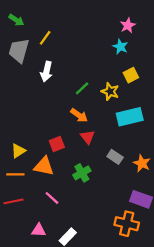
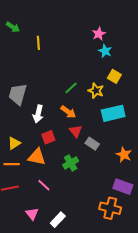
pink star: (128, 25) -> (99, 34), moved
yellow line: (45, 38) -> (38, 43), turned -40
gray trapezoid: (19, 51) -> (18, 94), moved
white arrow: (46, 72) -> (38, 114), moved
yellow square: (131, 75) -> (114, 76), turned -32
gray rectangle: (115, 157) -> (92, 144), moved
pink triangle: (39, 230) -> (32, 214), turned 48

